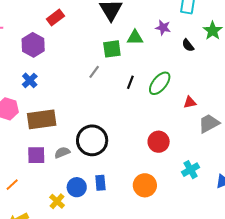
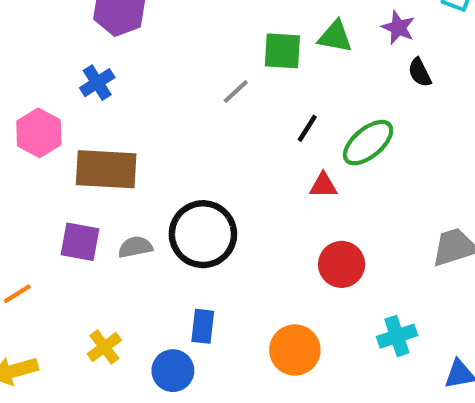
black semicircle: (188, 45) -> (420, 72), moved
red triangle: (190, 102) -> (323, 185), moved
blue circle: (77, 187) -> (173, 371), moved

